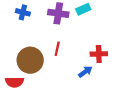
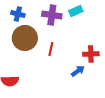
brown circle: (30, 60) -> (25, 38), moved

